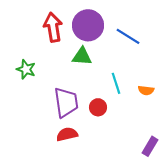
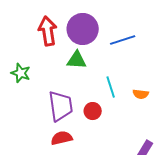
blue line: (128, 36) -> (123, 40), turned -50

